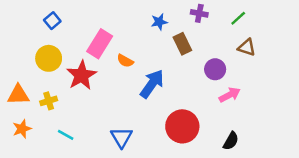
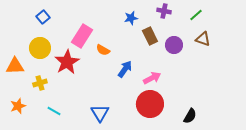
purple circle: (215, 69) -> (174, 45), moved
blue arrow: (152, 84) -> (125, 69), size x0.7
orange triangle: (18, 95) -> (15, 66), moved
pink arrow: (230, 95) -> (152, 78), moved

